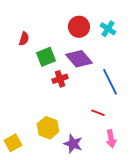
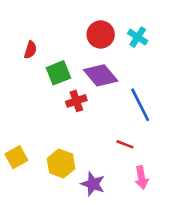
yellow square: (13, 143) -> (16, 157), moved

